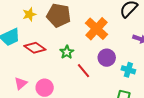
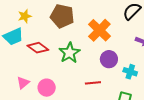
yellow star: (29, 14) -> (25, 16), moved
green star: (67, 52) -> (69, 53), size x1.5
red line: (84, 71) -> (93, 83), moved, turned -56

